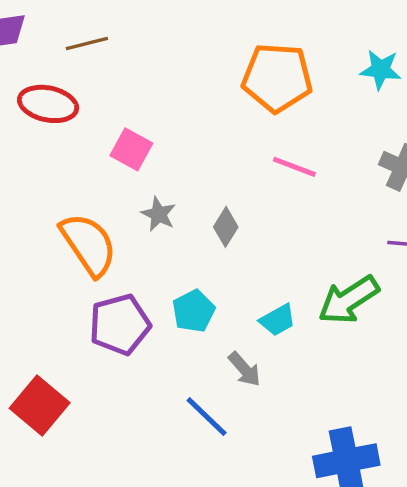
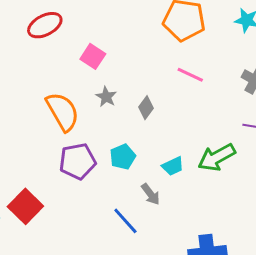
red ellipse: (48, 104) -> (45, 25), turned -44

